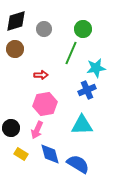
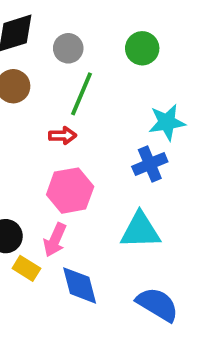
green line: (71, 53) -> (81, 94), moved
yellow rectangle: (21, 154) -> (26, 268), moved
blue semicircle: (78, 164) -> (157, 304), moved

